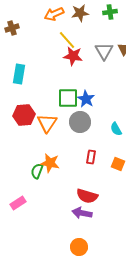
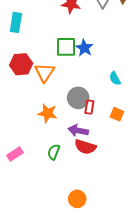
gray circle: (80, 122) -> (78, 98), moved
green semicircle: (37, 171) -> (54, 152), moved
purple arrow: (82, 213) -> (78, 131), moved

